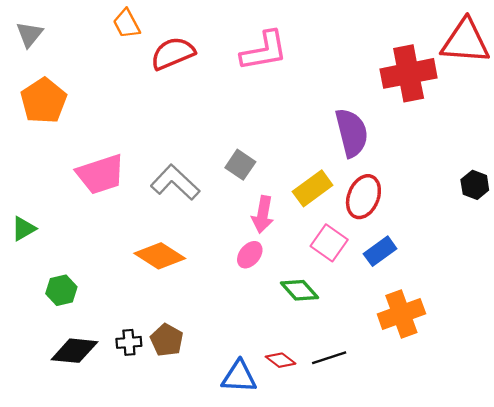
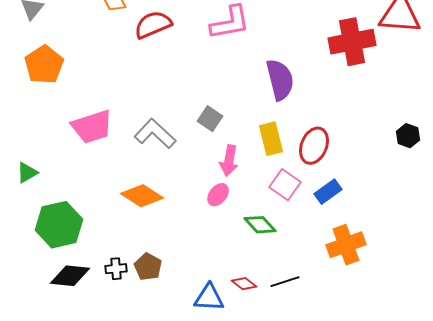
purple semicircle: (352, 133) -> (280, 80), moved
yellow rectangle: (313, 188) -> (271, 139), turned -68
green hexagon: (61, 290) -> (59, 225), size x1.8

